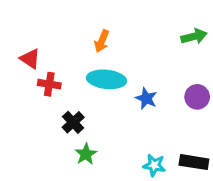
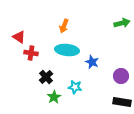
purple circle: (197, 97) -> (121, 76), moved
cyan star: (154, 165) -> (75, 87), moved

